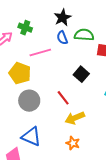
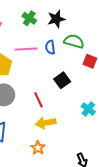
green cross: (25, 28) -> (29, 18), moved
blue semicircle: (62, 38) -> (50, 47), moved

